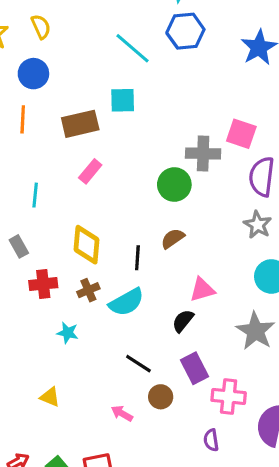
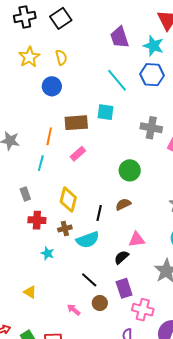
orange line: (23, 119) -> (49, 136), moved
gray cross: (203, 154) -> (151, 128), moved

